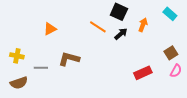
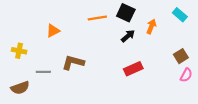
orange line: (98, 27) -> (97, 18), moved, turned -42
yellow cross: (17, 56) -> (19, 51), moved
red rectangle: (143, 73) -> (133, 69), moved

